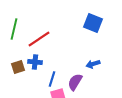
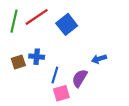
blue square: (93, 23) -> (67, 24), moved, turned 30
red line: (39, 39) -> (37, 17), moved

